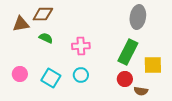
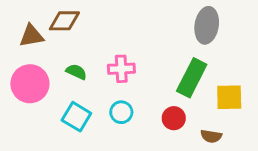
green semicircle: (46, 38) -> (76, 72), moved
pink circle: (20, 74) -> (30, 84), moved, size x1.6
red circle: (125, 79) -> (174, 118), moved

